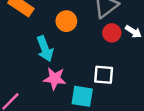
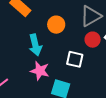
white square: (104, 75) -> (75, 59), moved

